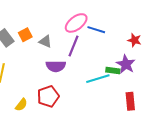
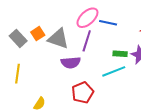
gray triangle: (45, 41) -> (58, 39), size x1.6
green rectangle: (113, 70) -> (120, 54), moved
red pentagon: (48, 96) -> (83, 93), moved

